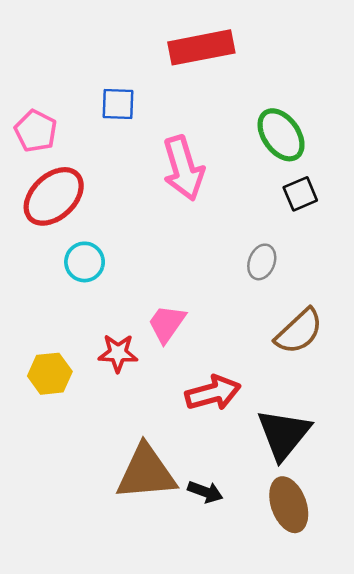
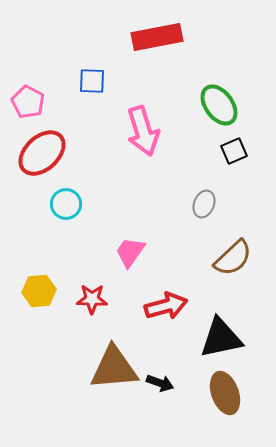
red star: (118, 353) -> (92, 299), moved
black triangle: (284, 434) -> (221, 338), turned 39

